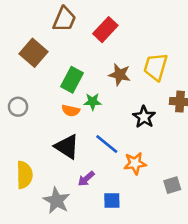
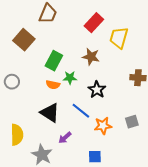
red rectangle: (105, 30) -> (94, 23), moved
yellow trapezoid: (156, 67) -> (119, 38), moved
black star: (144, 117) -> (97, 90), moved
gray square: (172, 185) -> (132, 122), moved
blue square: (112, 201) -> (95, 157), moved

